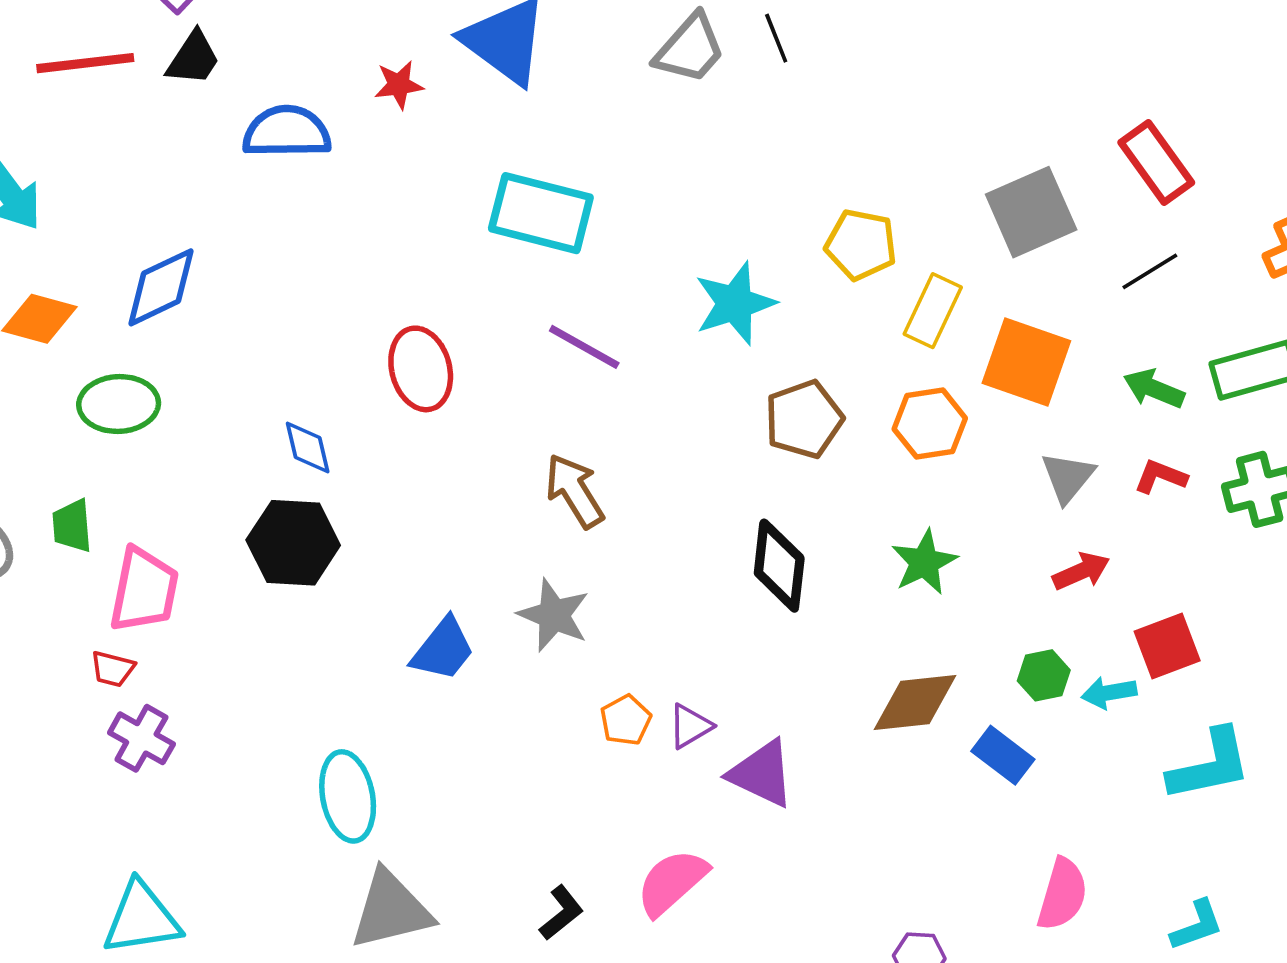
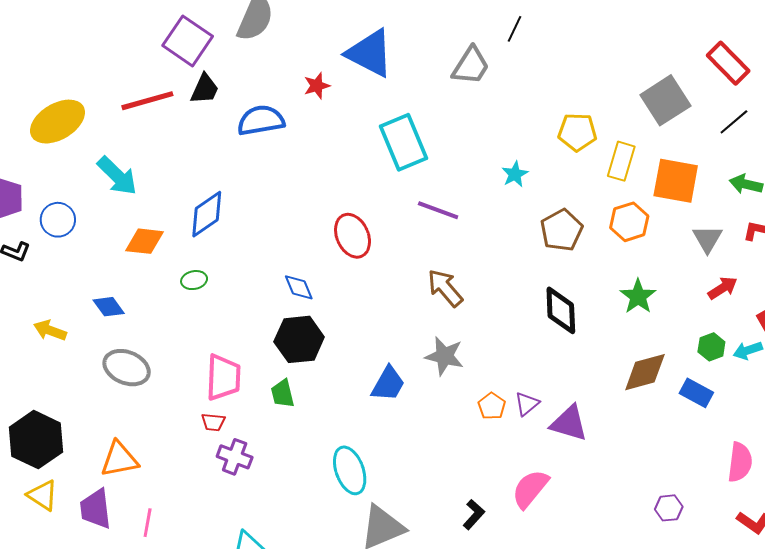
black line: (776, 38) -> (515, 29), turned 56
gray trapezoid: (690, 49) -> (471, 66), moved
cyan rectangle: (541, 213) -> (404, 142), turned 62
cyan star: (735, 303) -> (515, 174), size x0.6
green ellipse: (119, 404) -> (194, 280), size x0.6
green trapezoid: (72, 526) -> (283, 394), moved

